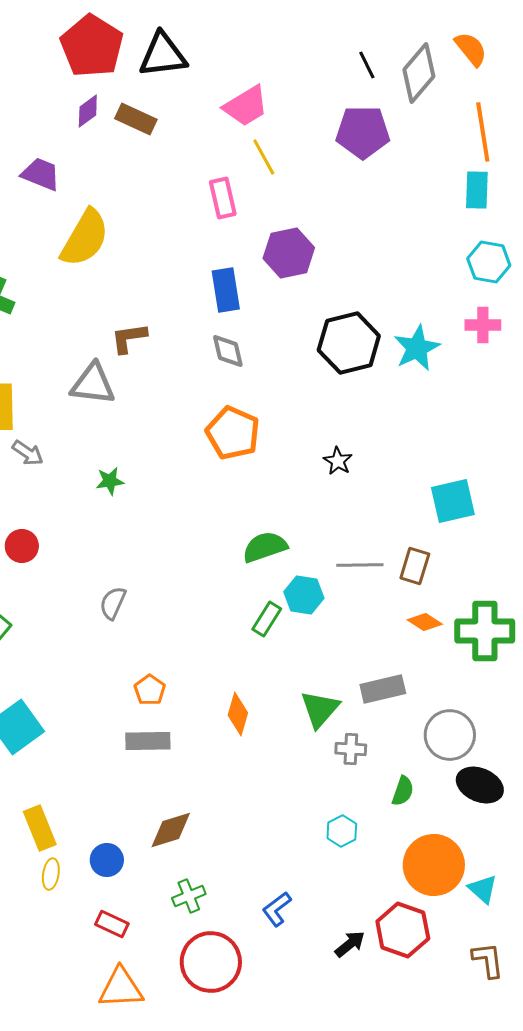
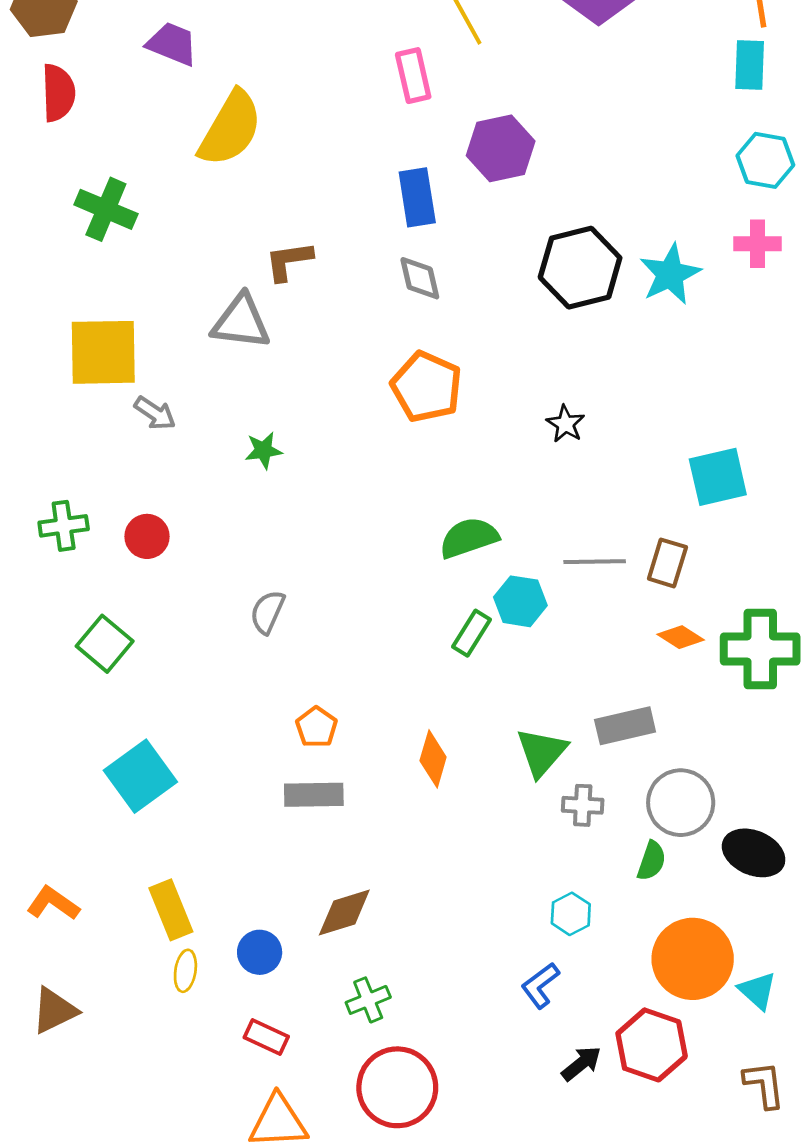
gray circle: (450, 735) -> (681, 803), moved
blue L-shape: (277, 909) -> (540, 985), moved

